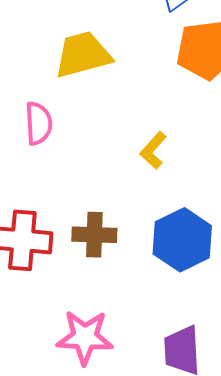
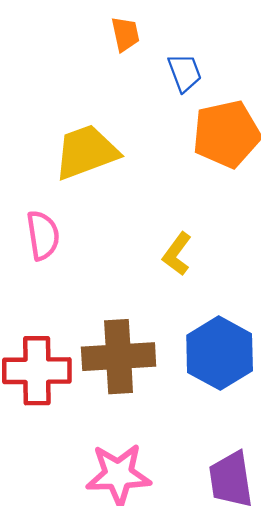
brown cross: (94, 235) -> (119, 357), size x1.4

